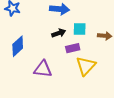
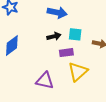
purple triangle: (43, 69) -> (45, 81), moved

